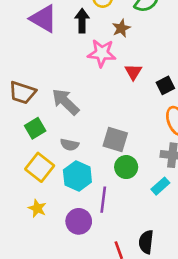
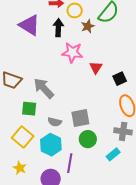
brown star: (121, 28) -> (88, 26), moved
green square: (35, 128) -> (29, 109), moved, turned 35
gray square: (115, 139) -> (80, 118), turned -30
gray semicircle: (70, 145) -> (55, 122), moved

